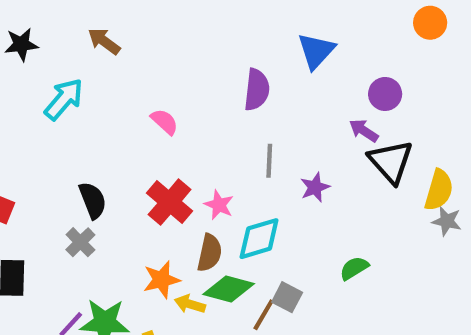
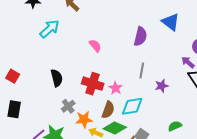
blue triangle: (316, 51) -> (171, 22), turned -42
red cross: (170, 202) -> (93, 84), turned -30
gray cross: (80, 242) -> (68, 106), moved

